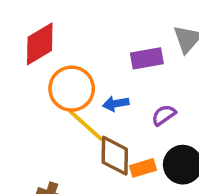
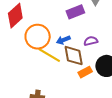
purple semicircle: (164, 115) -> (91, 41), turned 32
brown diamond: (115, 156) -> (74, 56), moved

